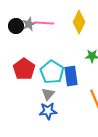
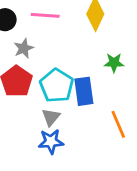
gray star: (29, 24) -> (24, 48), moved

